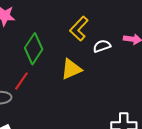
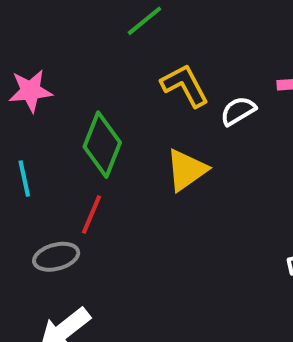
yellow L-shape: (79, 29) -> (185, 85), turned 120

